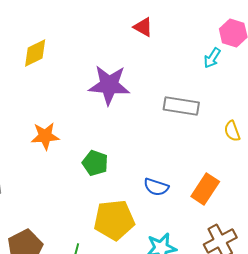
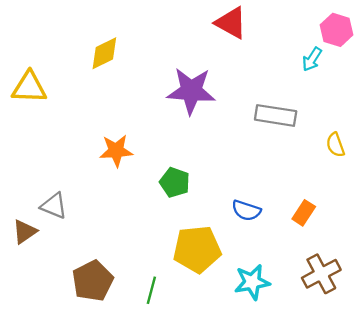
red triangle: (143, 27) -> (231, 23), size x1.4
orange rectangle: (205, 189) -> (304, 213), size x0.7

